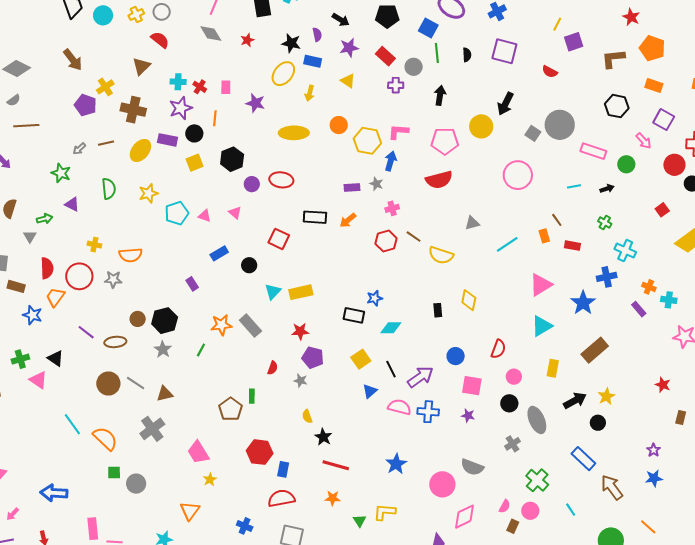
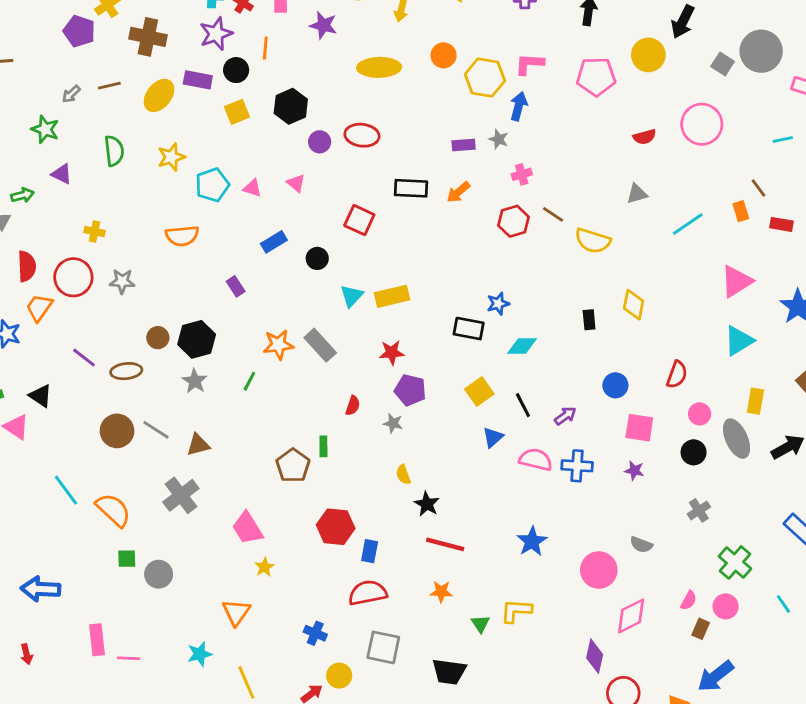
red semicircle: (439, 180) -> (644, 137), moved, size x0.6
orange semicircle: (131, 255) -> (182, 236), moved
purple arrow: (420, 377) -> (565, 416), size x0.6
gray ellipse: (537, 420) -> (737, 439), moved
gray semicircle: (472, 467) -> (641, 545), size x0.7

